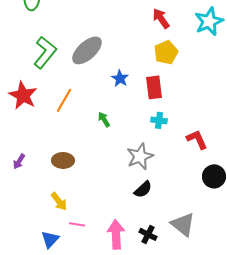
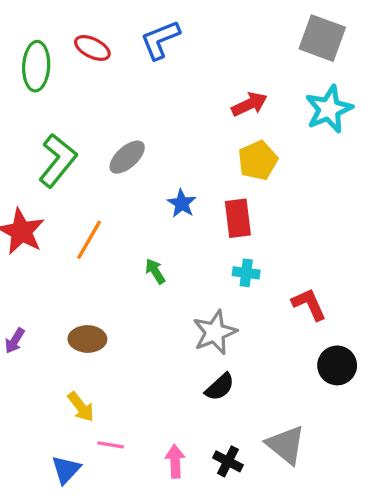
red arrow: (161, 18) -> (249, 104), turned 100
gray ellipse: (87, 50) -> (127, 157), size x0.7
pink arrow: (116, 234) -> (175, 461), size x0.7

